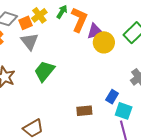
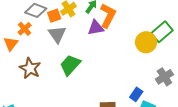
purple triangle: (95, 31) -> (96, 28), moved
yellow circle: (104, 42) -> (146, 42), moved

